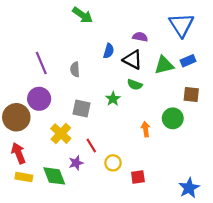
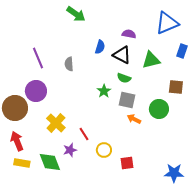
blue triangle: (181, 25) -> (167, 23), turned 40
blue rectangle: (188, 61) -> (182, 51), moved, turned -48
gray square: (81, 109) -> (127, 100), moved
orange arrow: (146, 129) -> (134, 119), turned -56
blue star: (189, 188) -> (174, 173), turned 30

